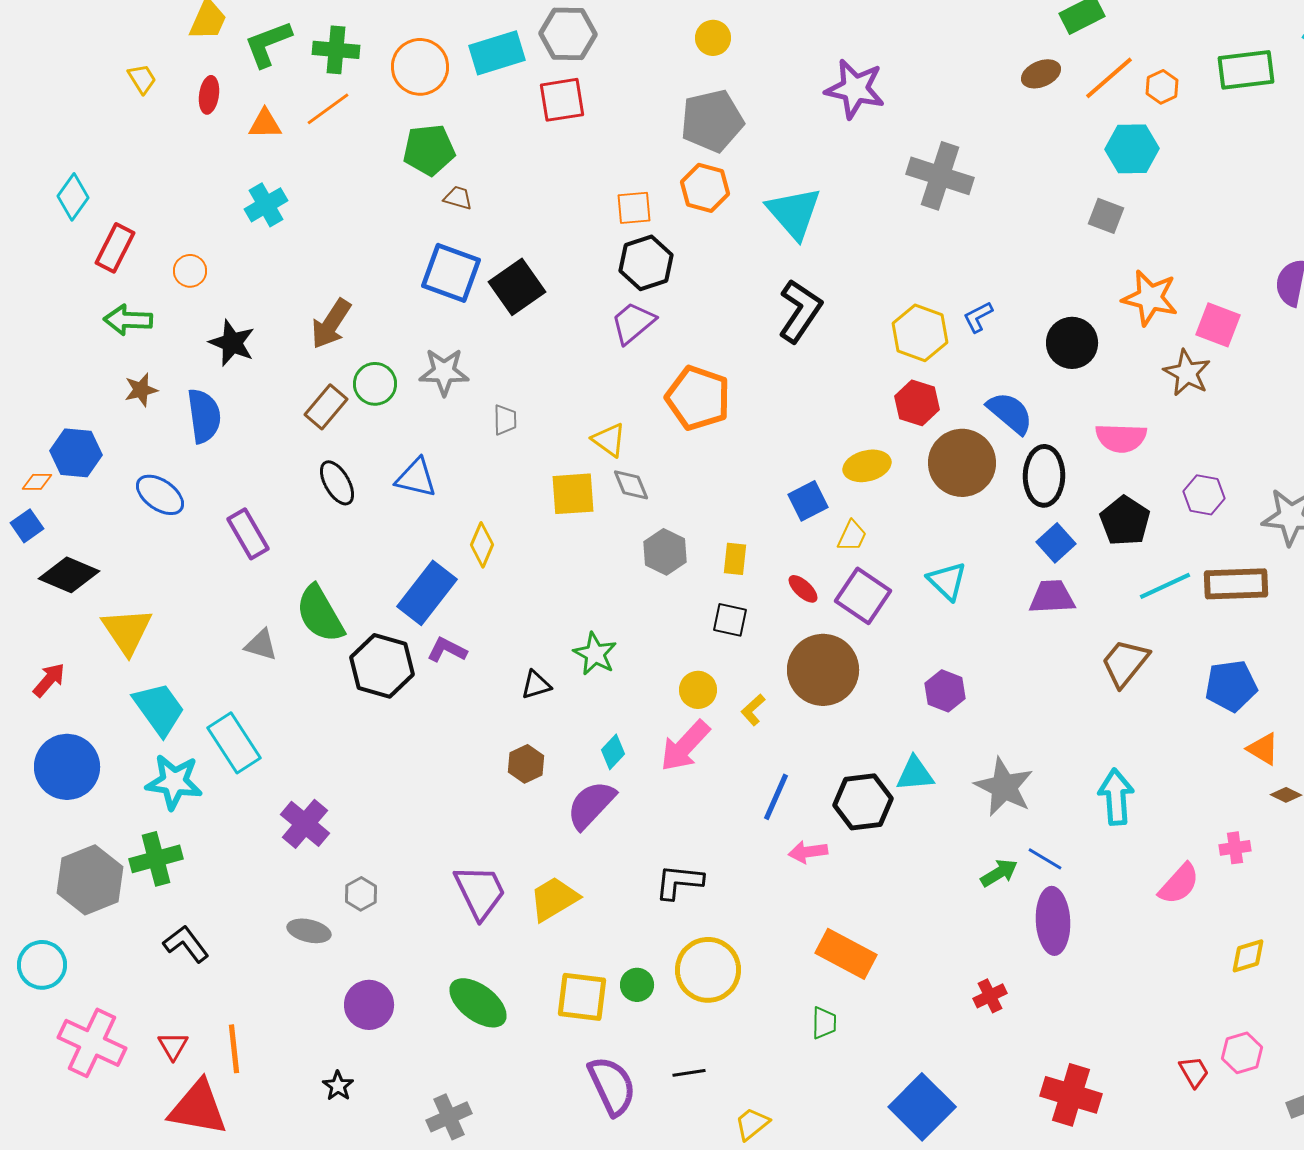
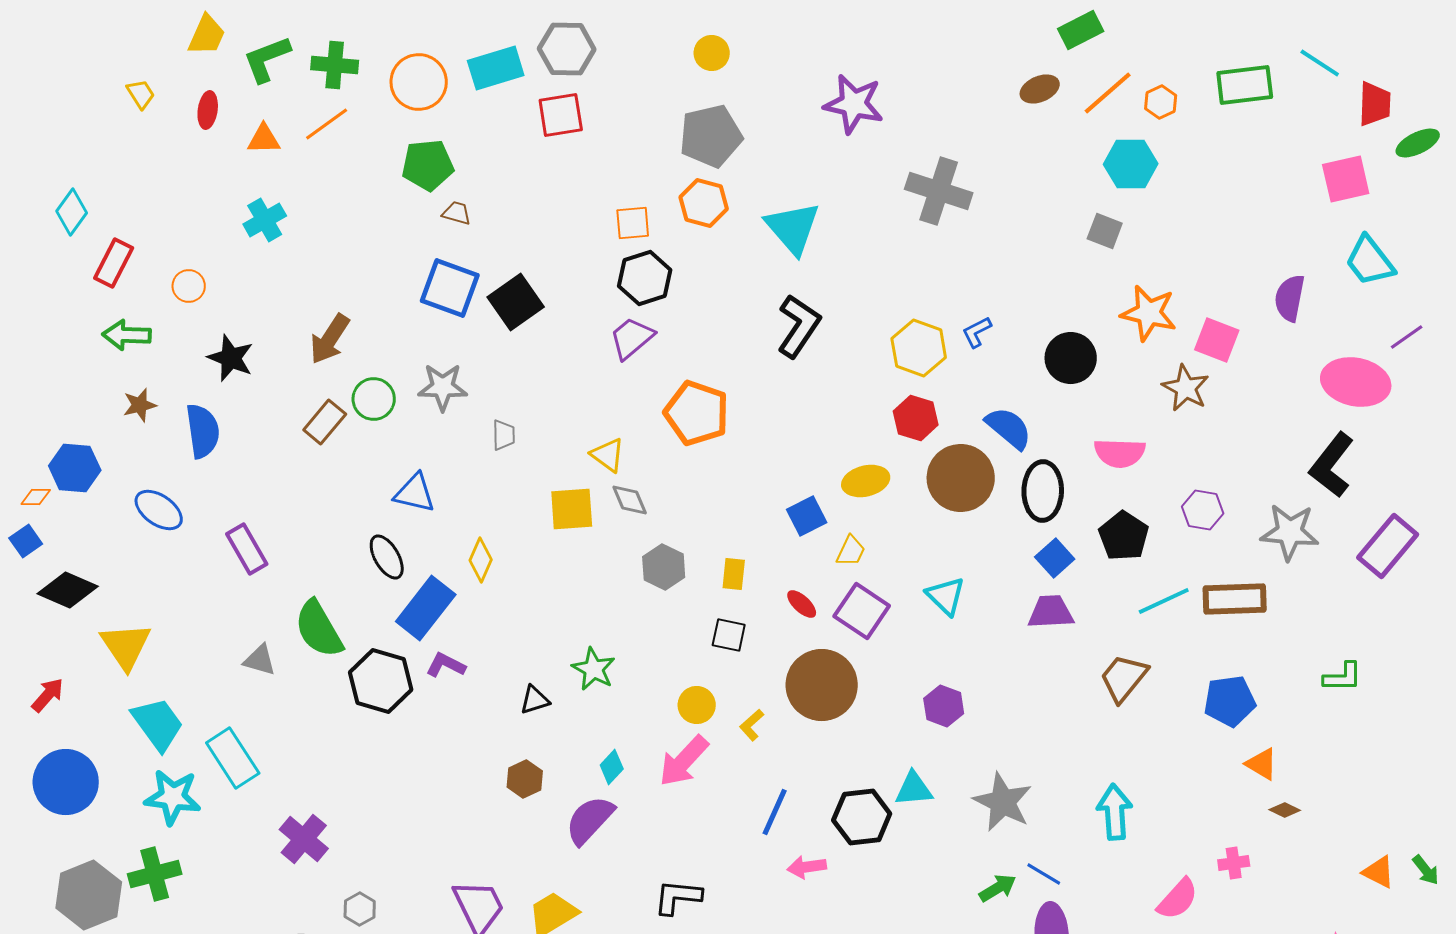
black ellipse: (337, 483) -> (387, 557), moved

